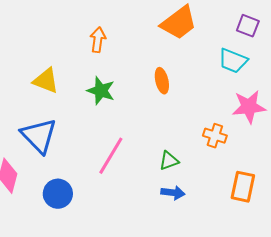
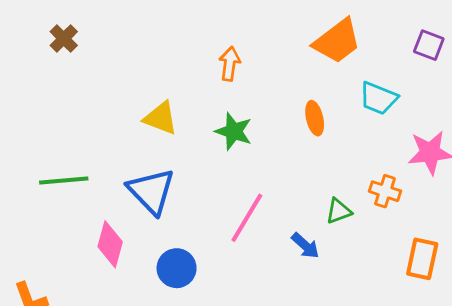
cyan trapezoid: (233, 61) -> (378, 98), moved
green triangle: (169, 161) -> (339, 211), moved
blue arrow: (173, 193) -> (305, 246), moved, turned 35

